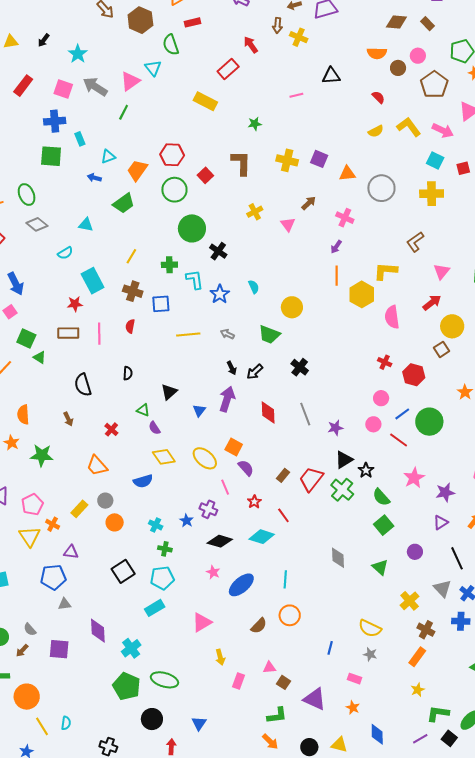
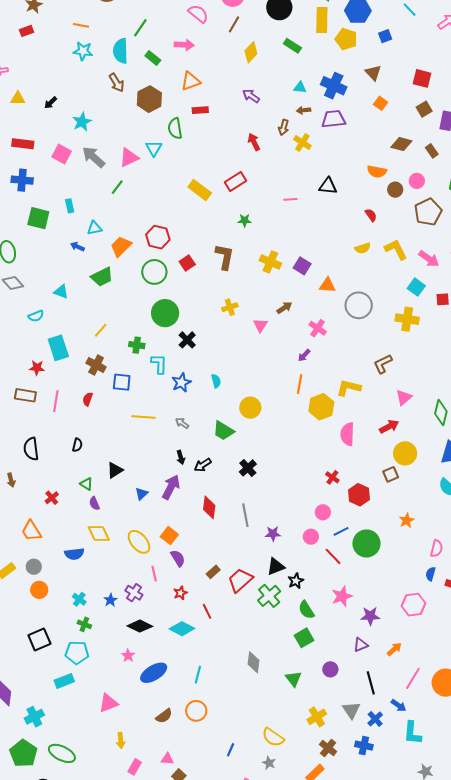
red rectangle: (228, 69) -> (236, 182), moved
red rectangle: (23, 86) -> (23, 144), turned 50
blue cross: (55, 121) -> (22, 180), moved

